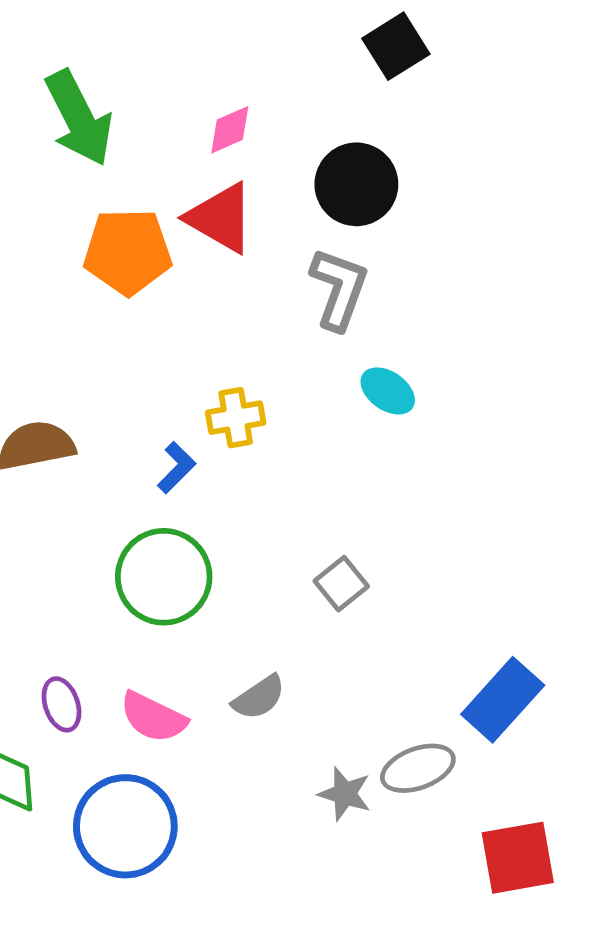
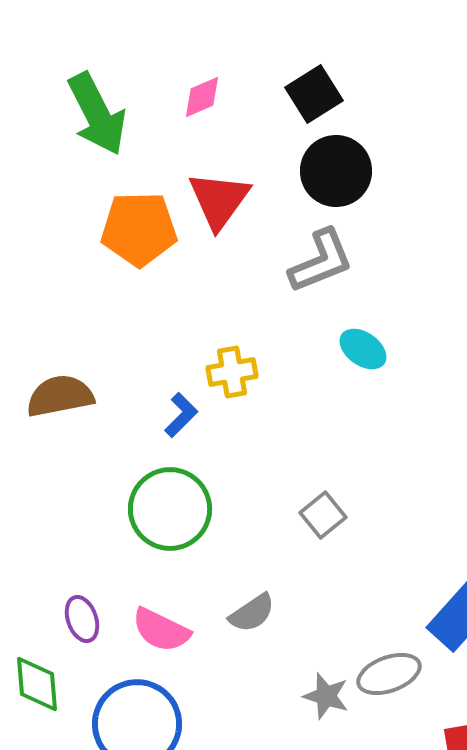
black square: (396, 46) -> (314, 94), moved
pink diamond: (230, 130) -> (202, 97), moved
red triangle: (221, 218) -> (219, 200), turned 36
gray L-shape: (339, 289) -> (321, 261), turned 48

